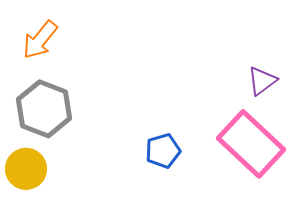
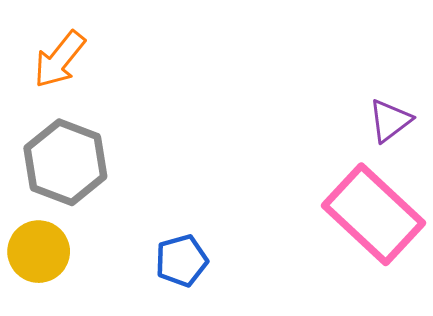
blue pentagon: (163, 151) -> (182, 260), moved

